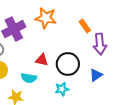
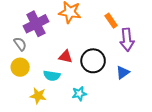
cyan star: (62, 89) -> (79, 94), moved

